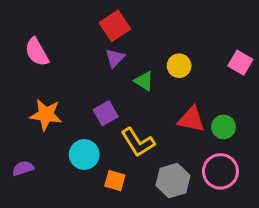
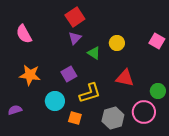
green circle: (224, 127) -> (158, 91), moved
yellow L-shape: (138, 142) -> (90, 93), turned -75

